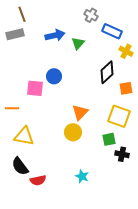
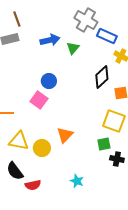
gray cross: (91, 15) -> (86, 20), size x1.6
pink square: (35, 88) -> (39, 100), moved, turned 30
orange triangle: (80, 112) -> (65, 135), moved
yellow circle: (73, 132) -> (42, 148), moved

